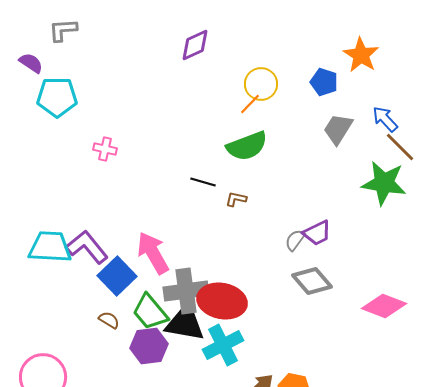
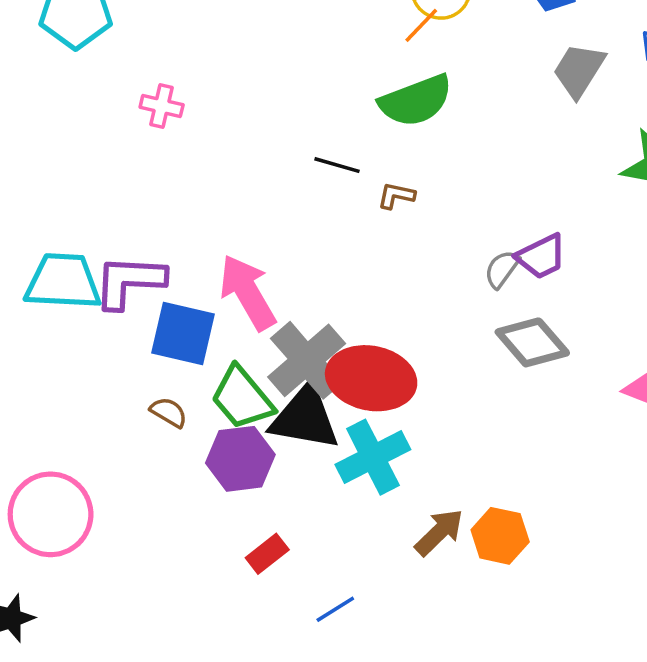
purple L-shape: (87, 247) -> (129, 282), turned -48
blue square: (117, 276) -> (183, 333), turned -33
gray cross: (186, 291) -> (307, 360), turned -33

